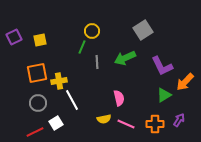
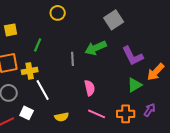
yellow circle: (92, 31) -> (58, 13), moved
green line: (82, 47) -> (38, 45), moved
gray line: (97, 62) -> (73, 59), moved
yellow semicircle: (104, 119) -> (62, 117), moved
white square: (56, 123) -> (27, 113), turned -32

